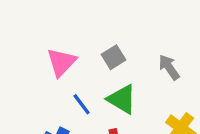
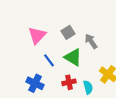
gray arrow: (169, 67) -> (91, 41), moved

